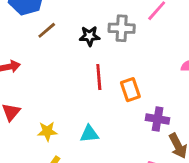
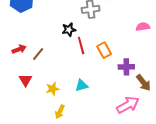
brown line: (47, 30) -> (38, 54), moved
black star: (90, 36) -> (69, 30), moved

